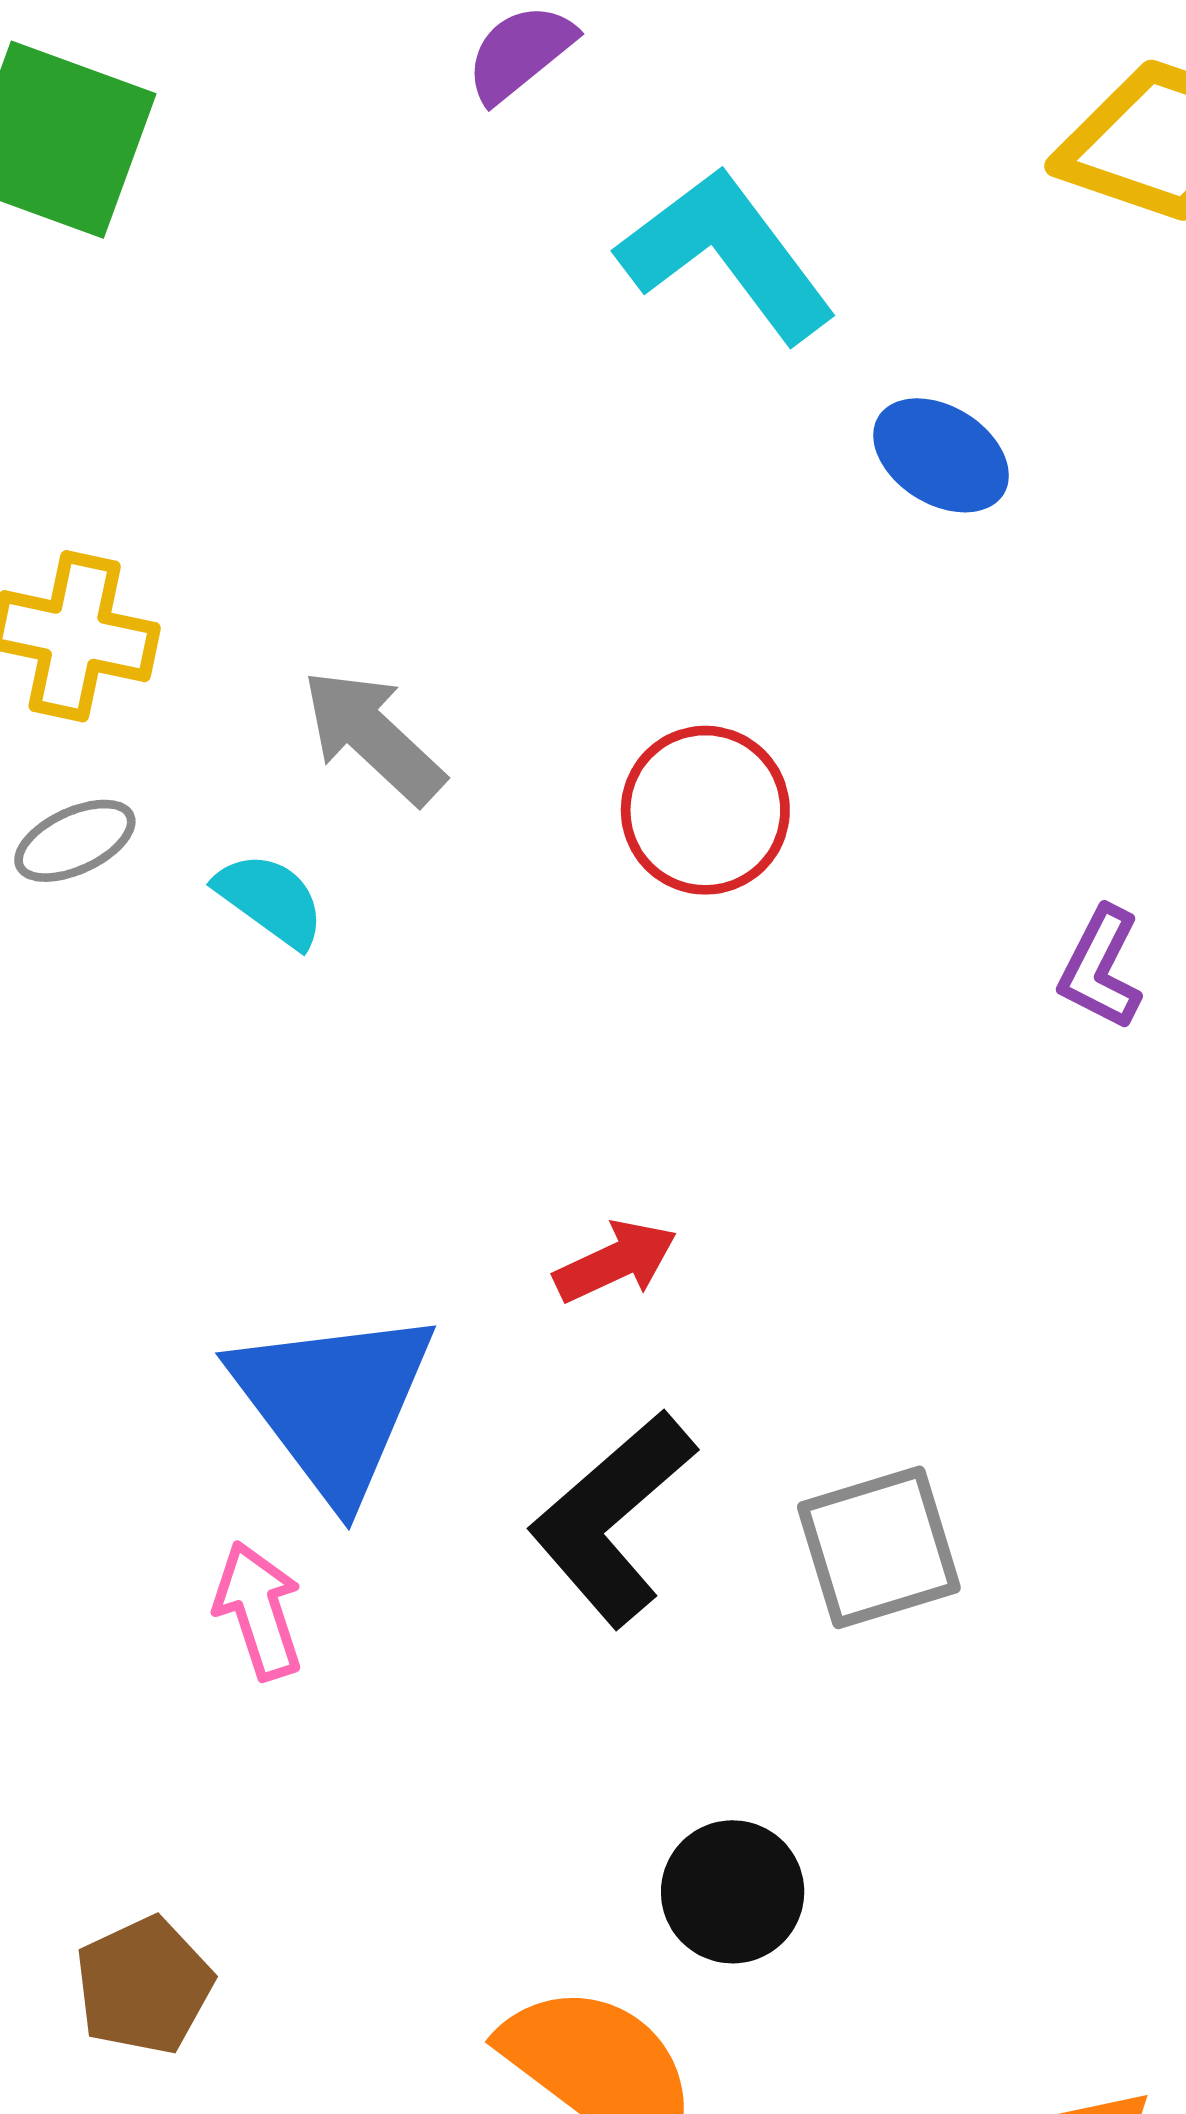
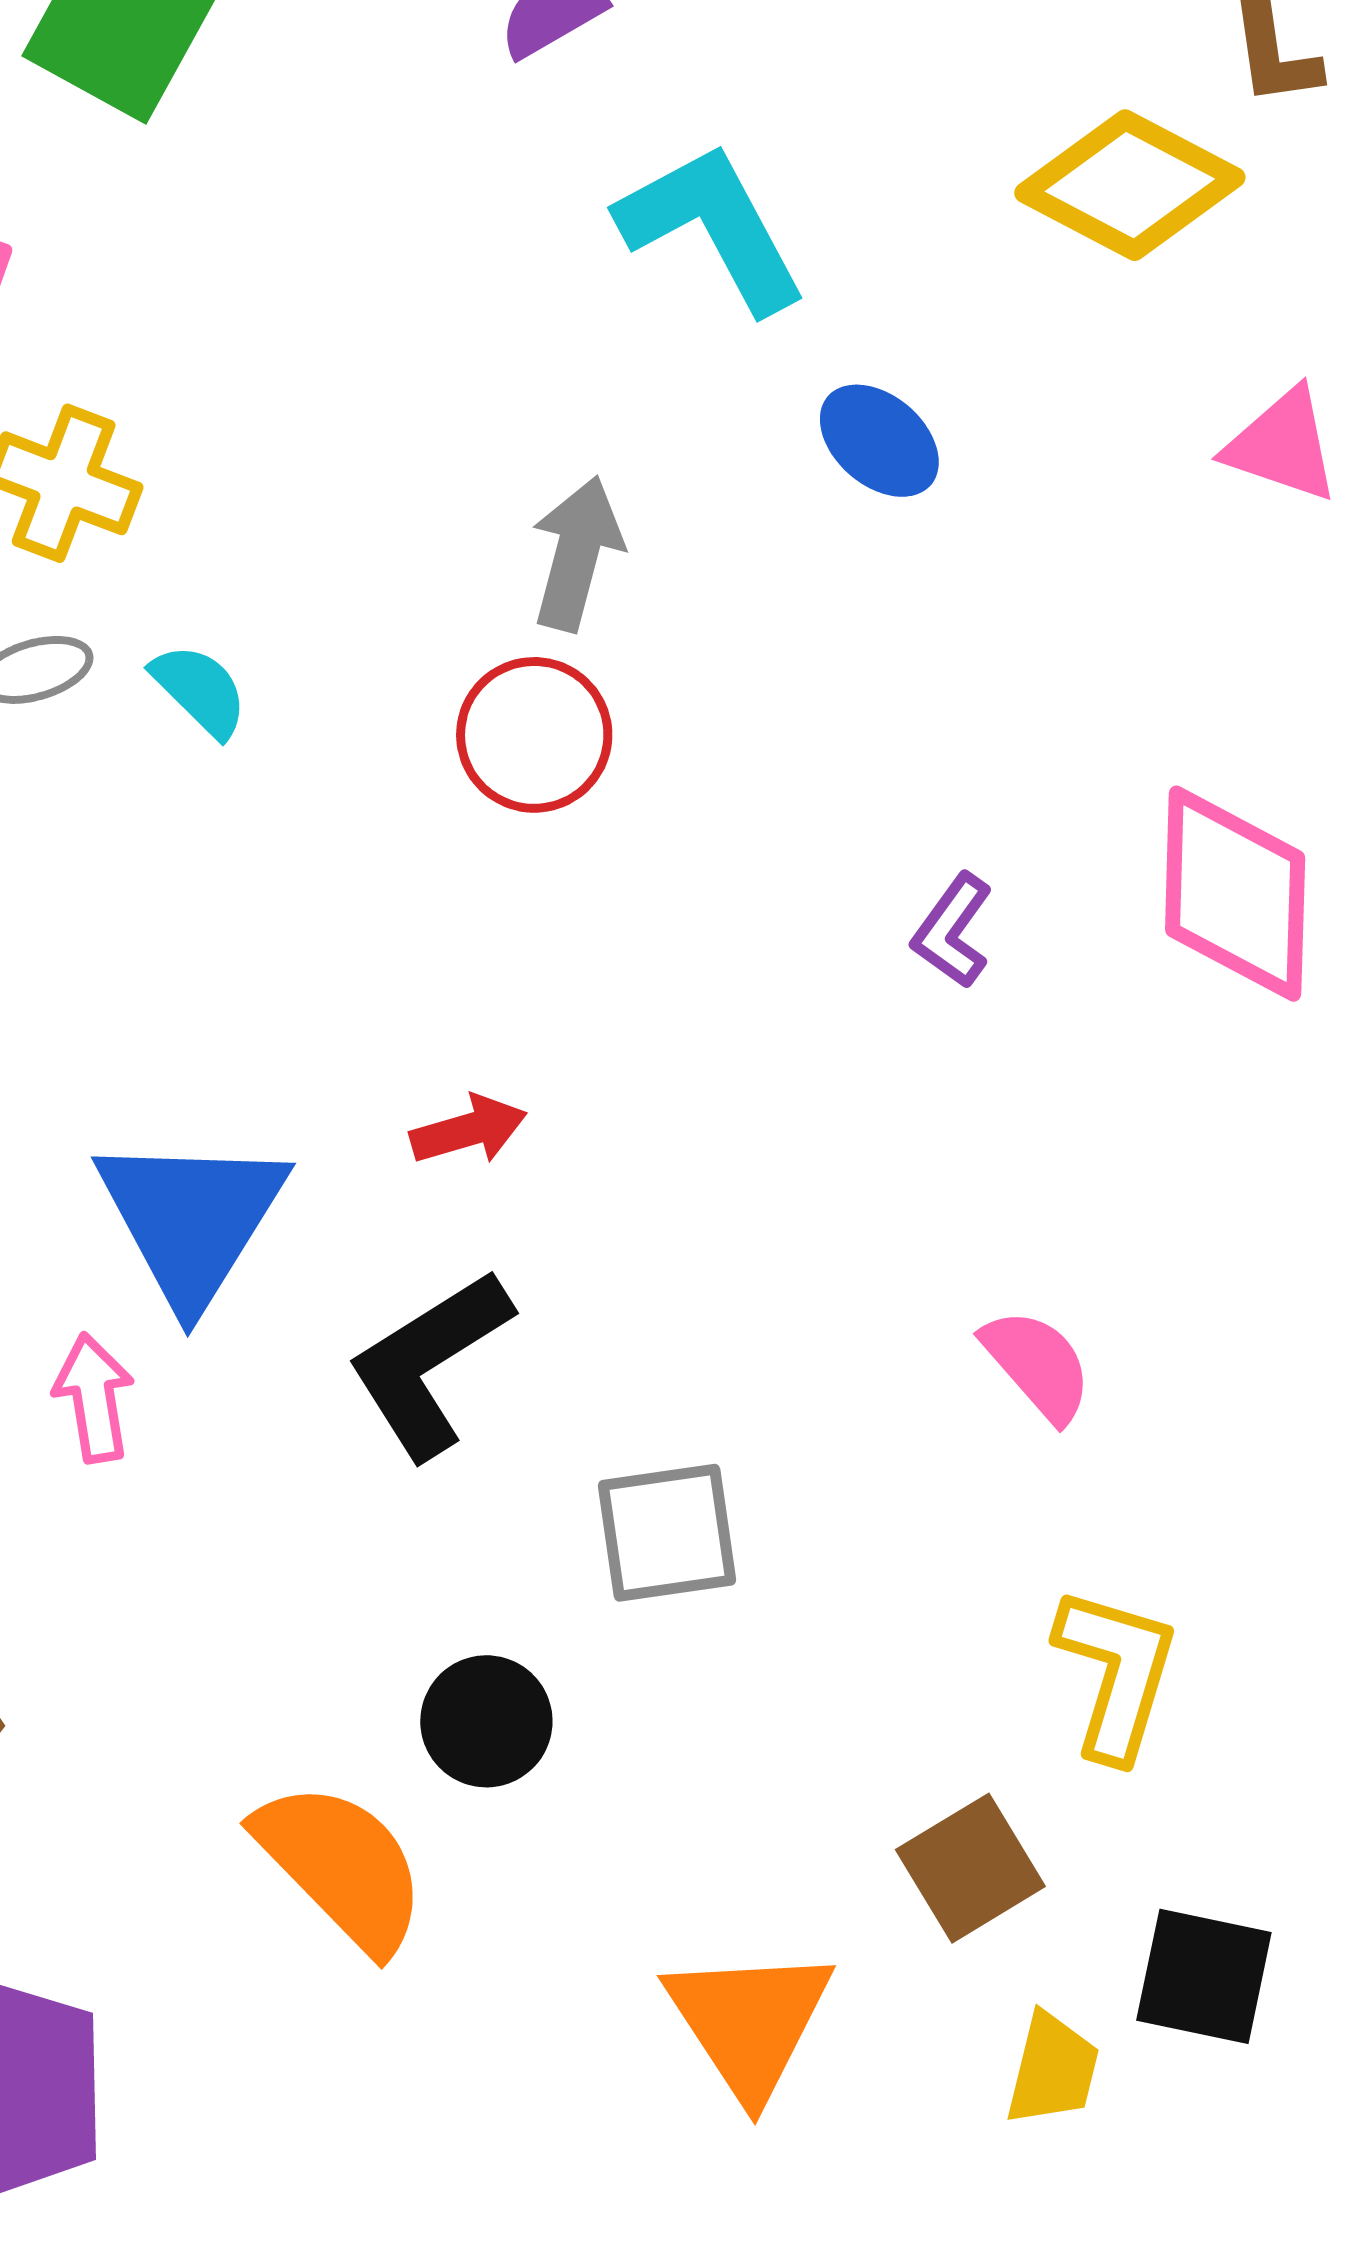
gray arrow: (373, 737) -> (577, 553), moved, turned 53
red circle: (705, 810) -> (534, 735), moved
cyan semicircle: (270, 900) -> (200, 690), moved
gray square: (879, 1547) -> (667, 1533), moved

